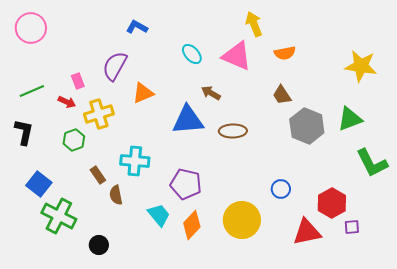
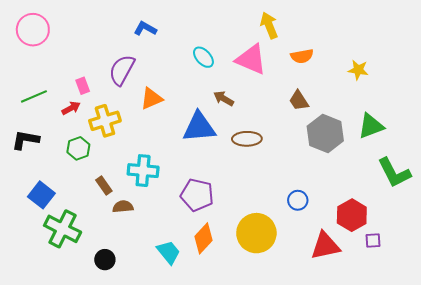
yellow star: (361, 66) -> (358, 70), moved, size x0.6
red arrow: (67, 102) -> (71, 108), turned -54
black L-shape: (24, 132) -> (25, 140), turned -92
brown semicircle: (116, 195) -> (123, 207), turned 96
cyan trapezoid: (159, 215) -> (168, 252), moved

